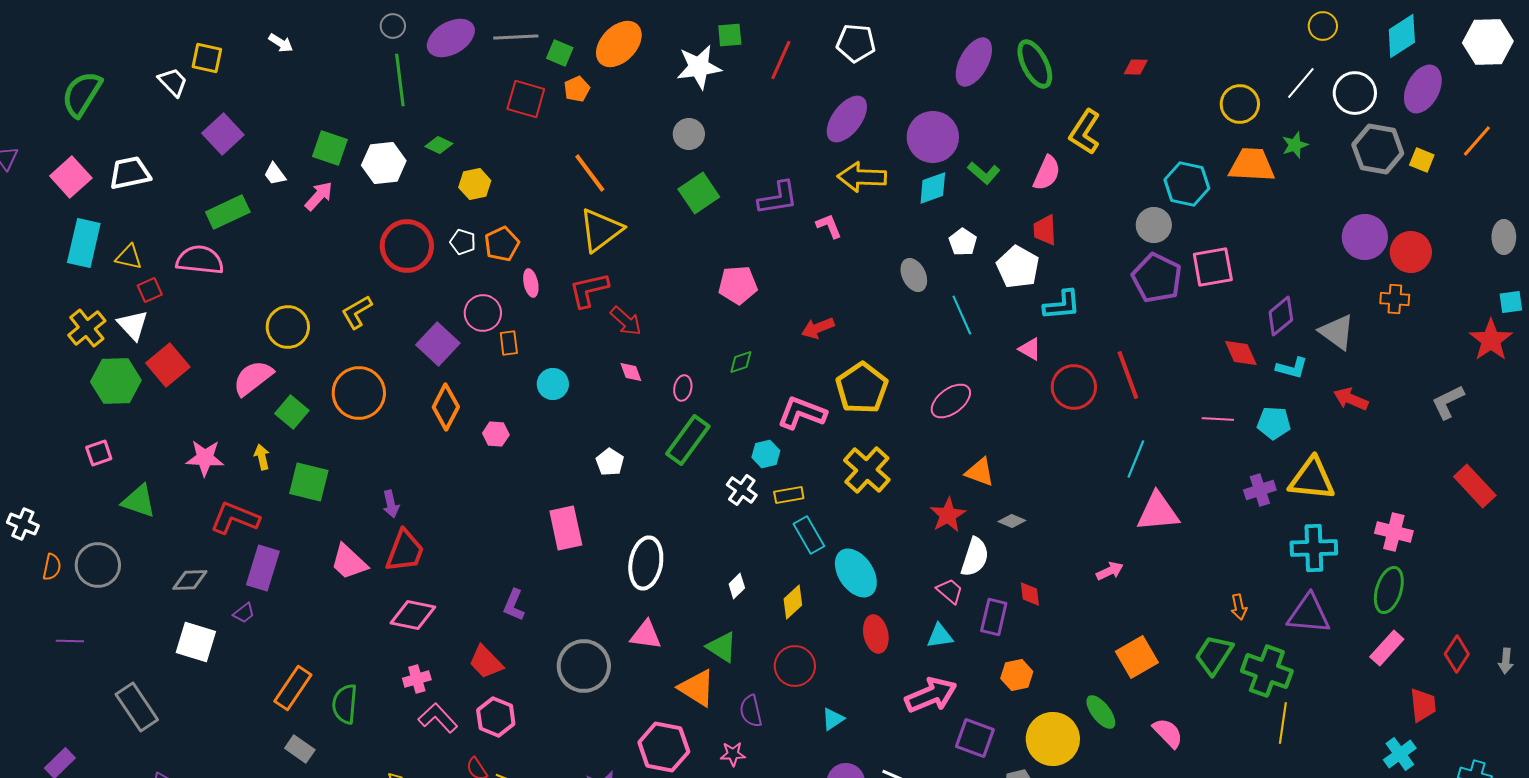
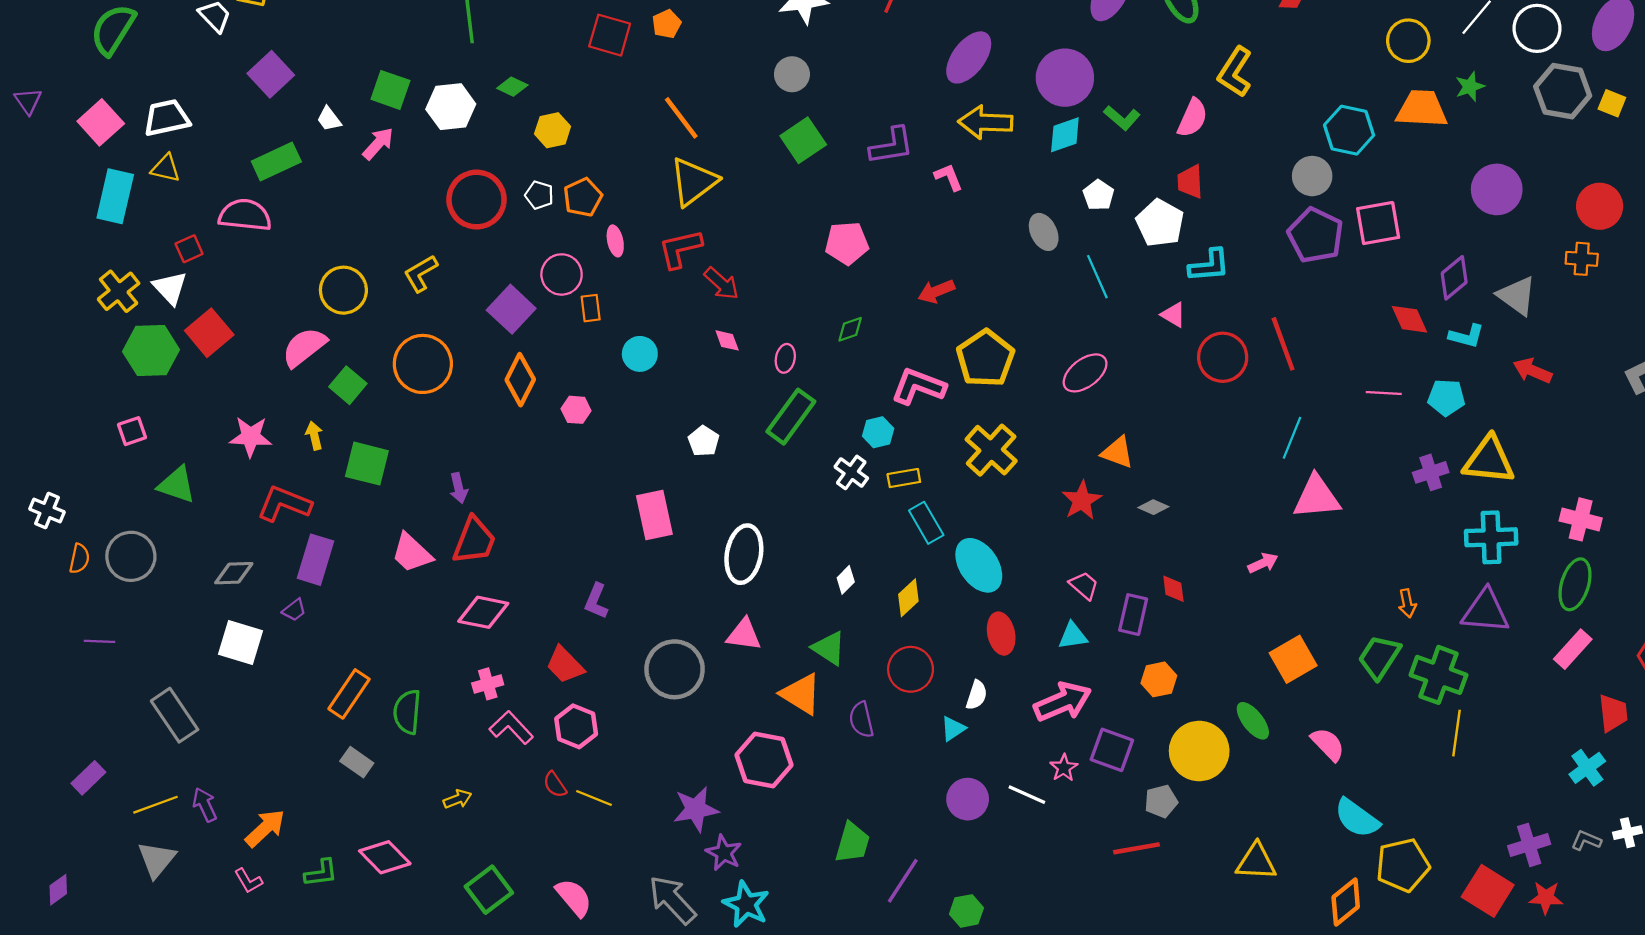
purple circle: (1365, 237) -> (1497, 189), moved
yellow triangle: (129, 257) -> (166, 168), moved
white semicircle: (975, 557) -> (977, 695), moved, size x0.7
pink star: (733, 754) -> (1064, 768), moved, turned -30

